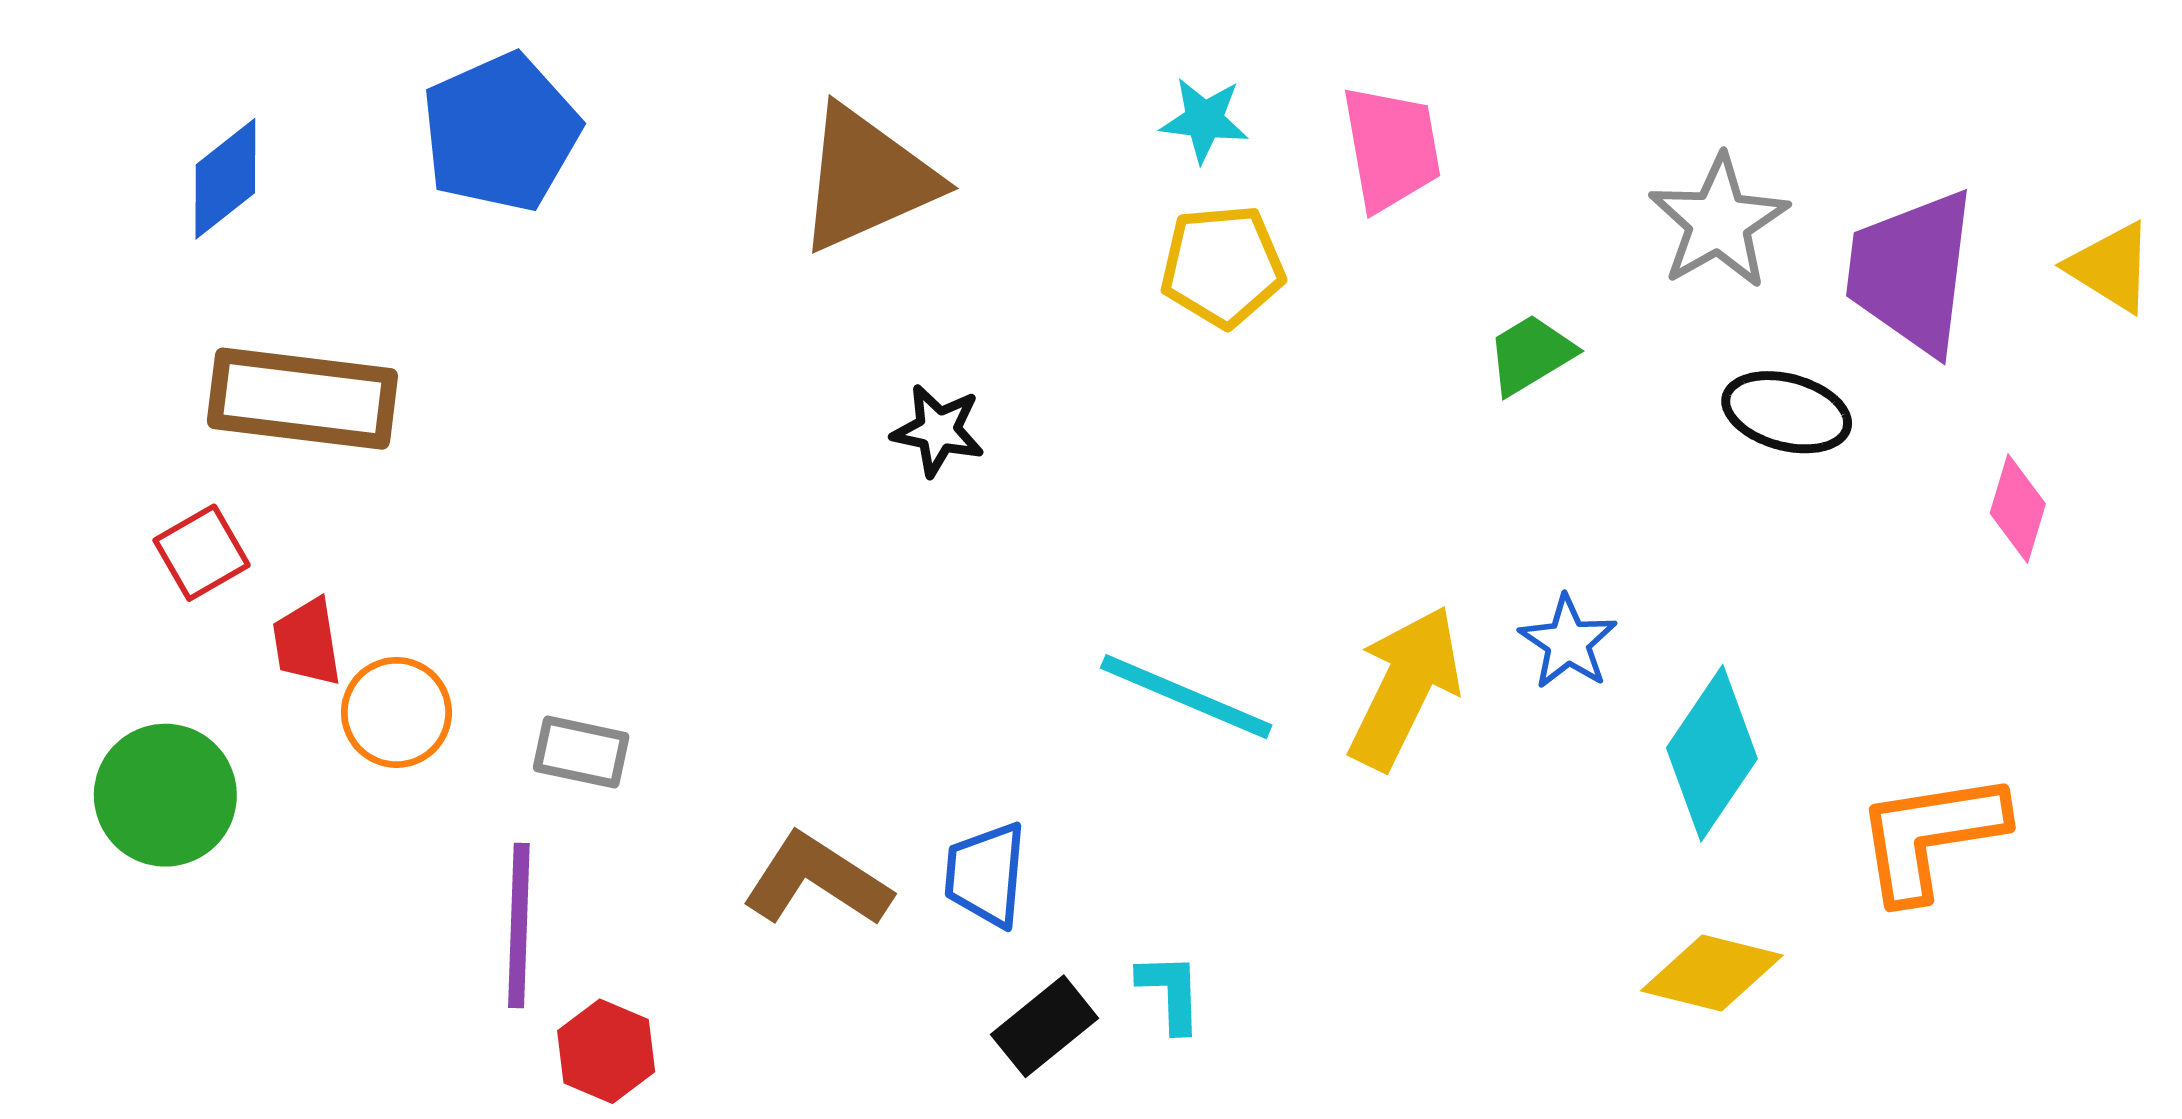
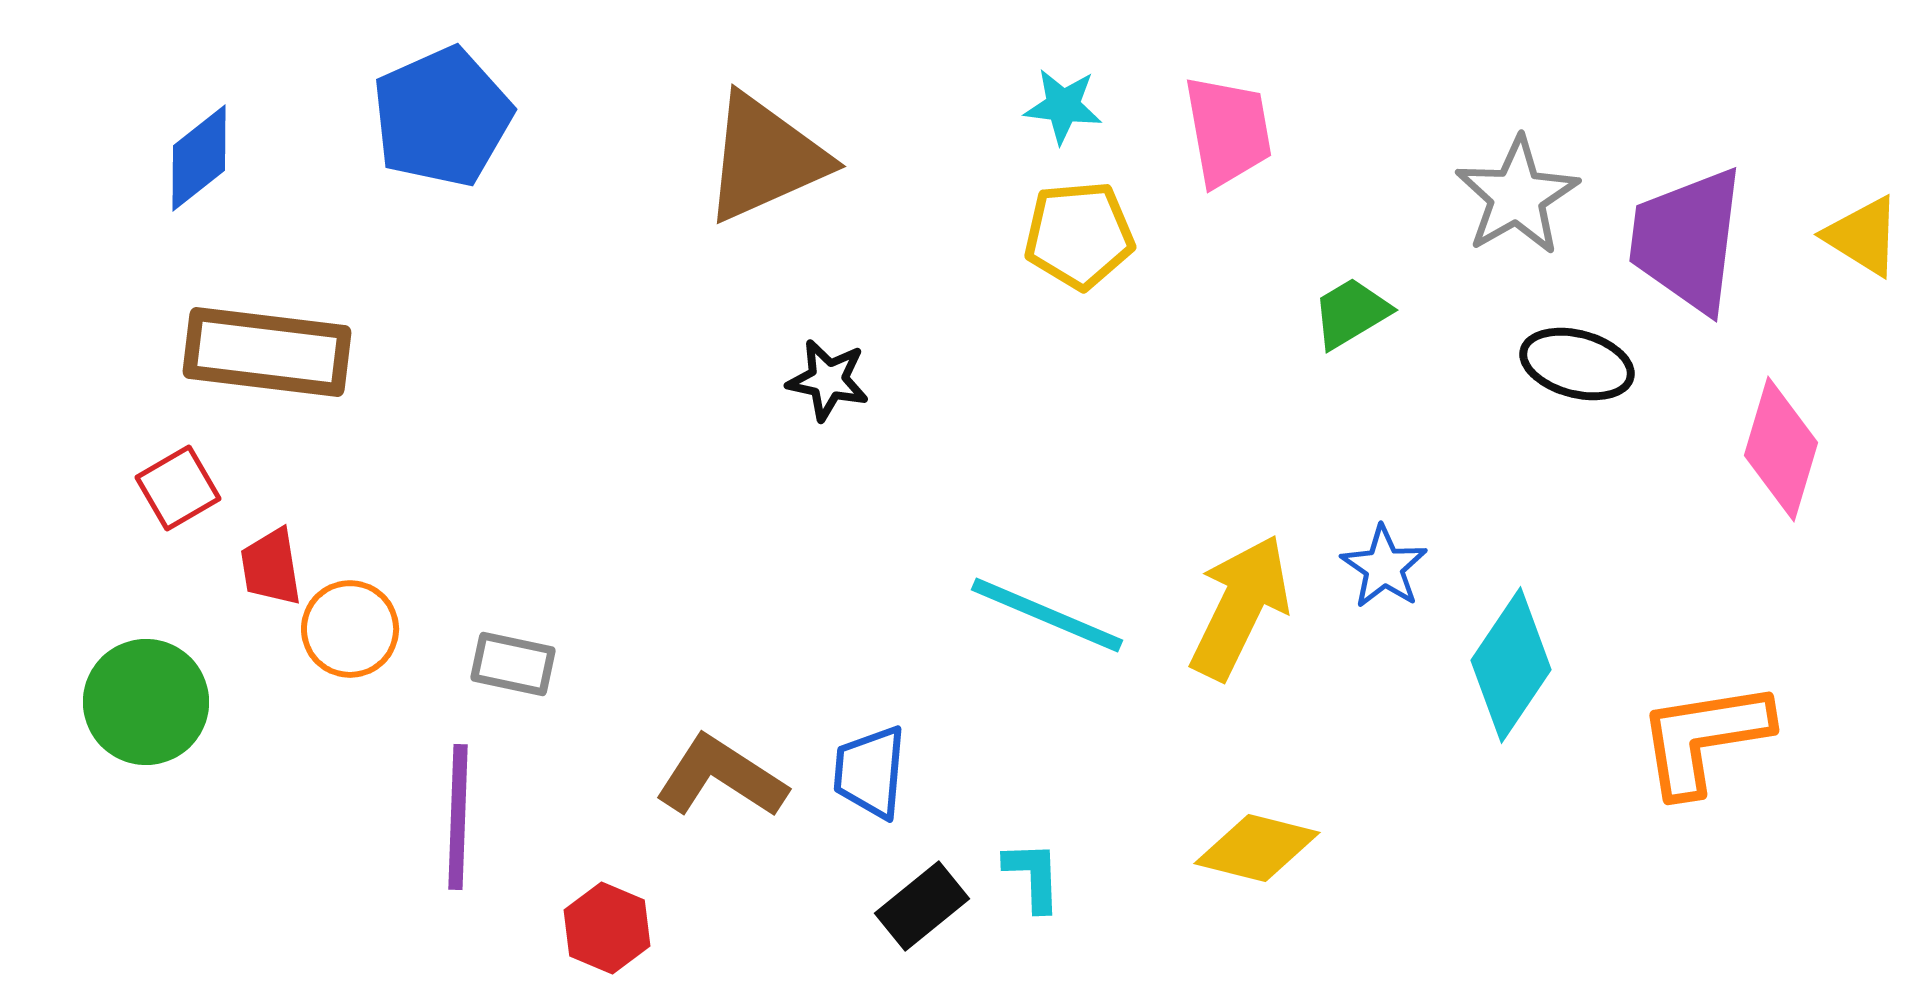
pink diamond: (2018, 509) -> (1781, 449), size x1.5
yellow diamond: (1712, 973) -> (1257, 848), moved
red hexagon: (606, 1051) -> (607, 928), moved

